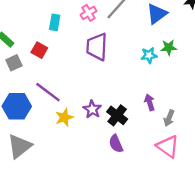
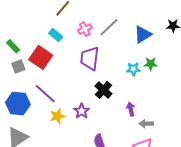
cyan rectangle: (55, 22) -> (56, 35), turned -64
red square: (39, 50) -> (41, 57), size x1.6
black cross: (117, 115) -> (103, 90), moved
gray arrow: (169, 118) -> (146, 124), turned 64

